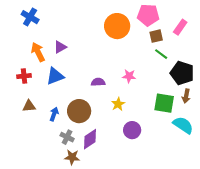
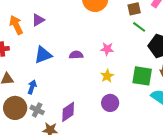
blue triangle: (55, 76) -> (43, 55), moved
yellow star: (118, 104) -> (107, 76), moved
brown circle: (79, 111) -> (15, 108), moved
gray cross: (67, 137) -> (37, 110), moved

